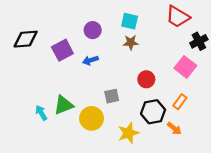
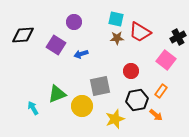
red trapezoid: (178, 17) -> (140, 32), moved
purple circle: (93, 30) -> (74, 22), moved
purple square: (62, 50) -> (56, 45), turned -30
gray square: (112, 96) -> (100, 86), size x1.5
cyan arrow: (41, 113) -> (33, 108), moved

